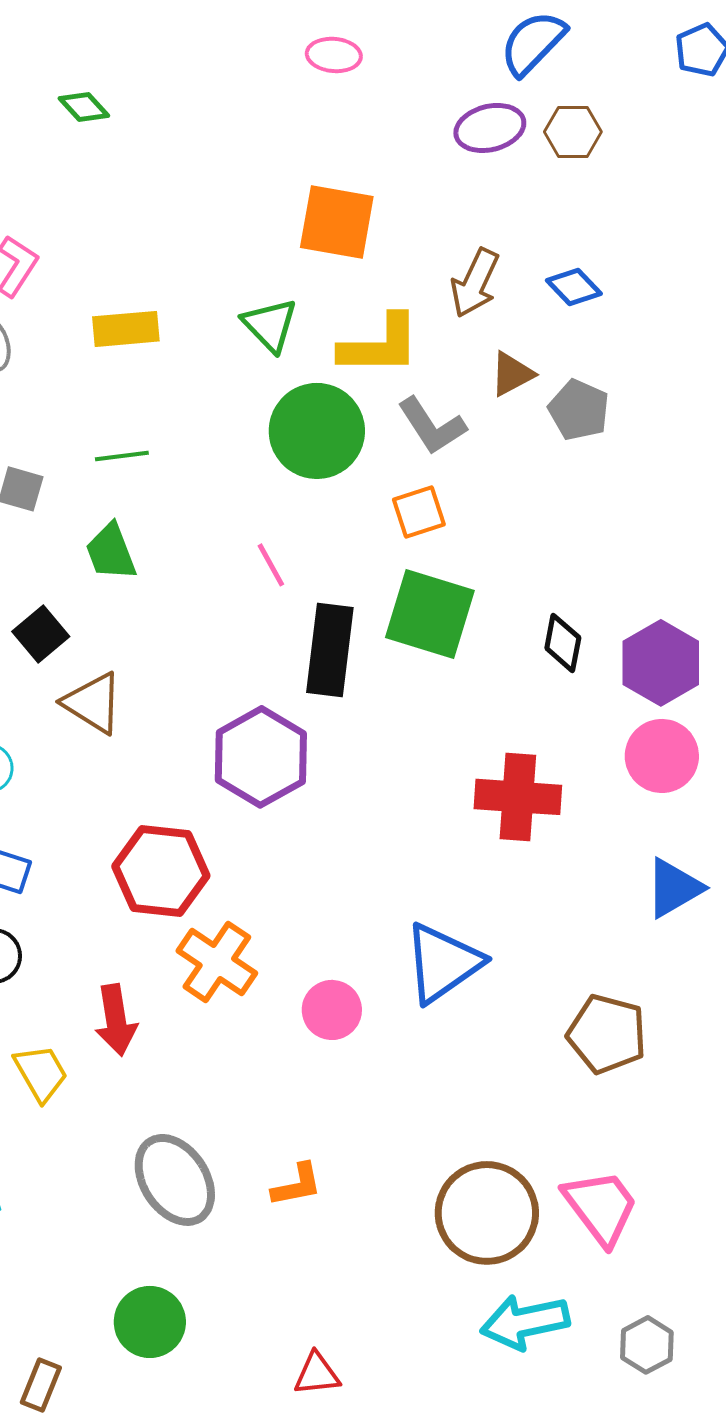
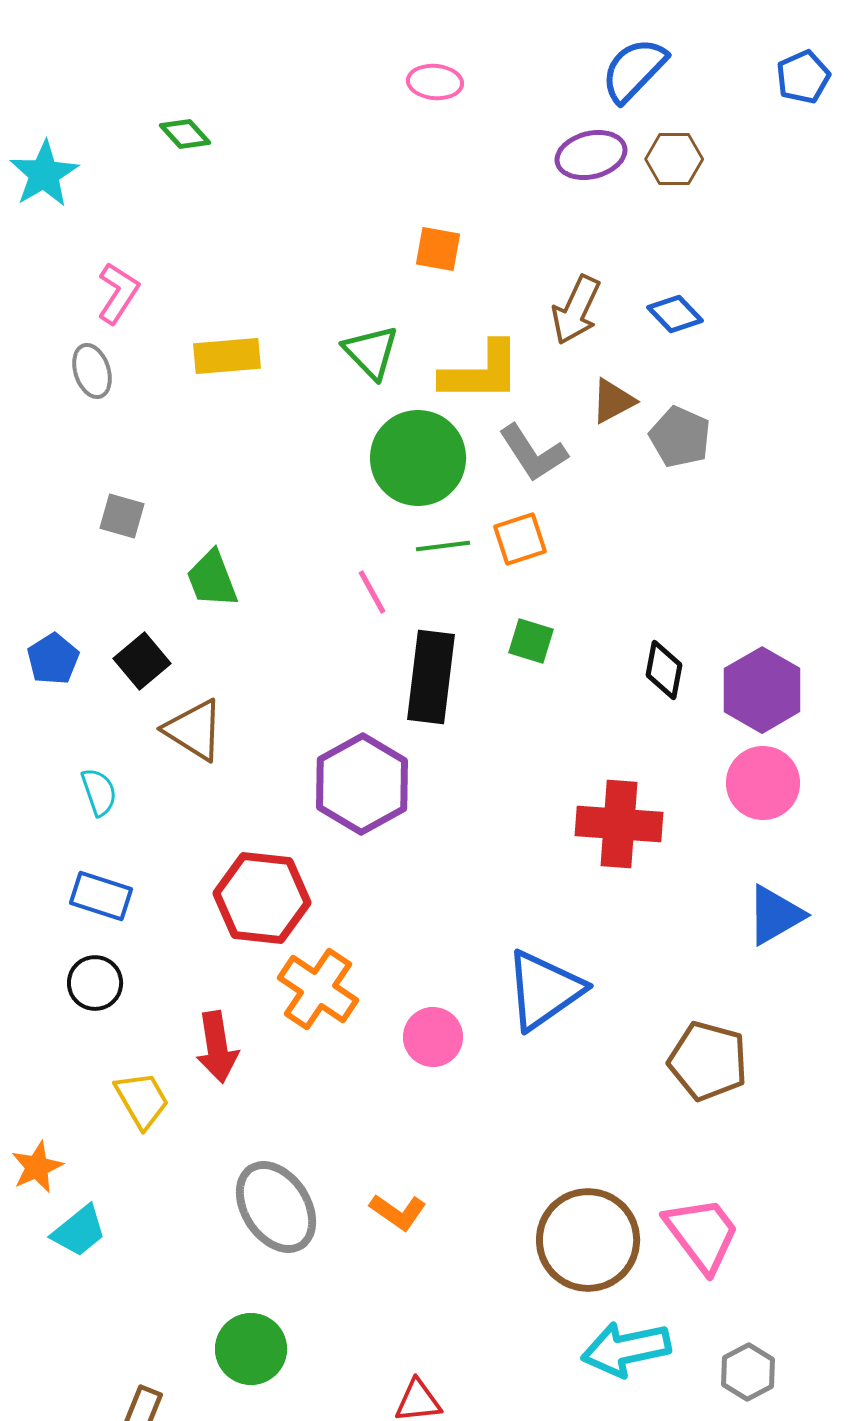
orange square: (337, 222) -> (438, 249), size x0.6
green line: (122, 456) -> (443, 546), moved
green square: (430, 614) -> (531, 641), size x0.5
orange L-shape: (297, 1185) -> (398, 1212), turned 46

